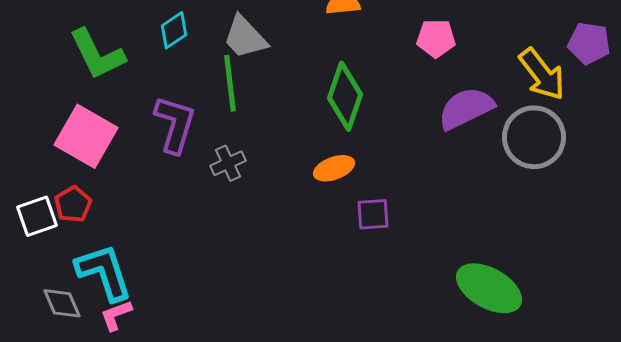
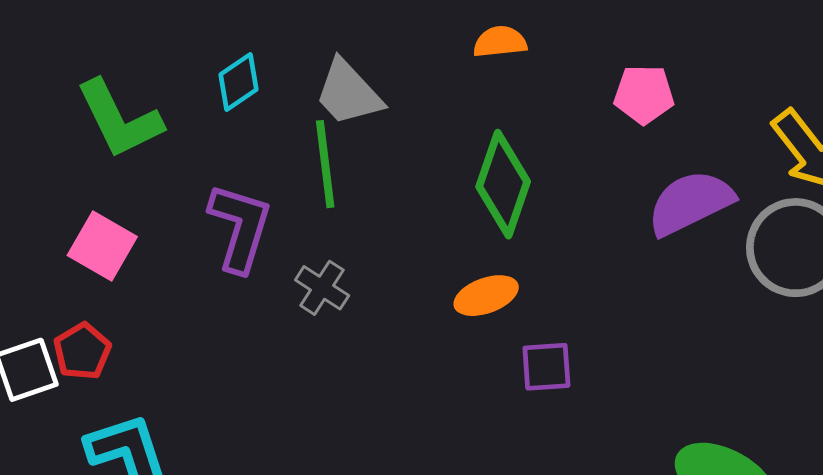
pink square: (86, 136) -> (102, 246), size x0.7
gray cross: (228, 163) -> (322, 288), turned -32

